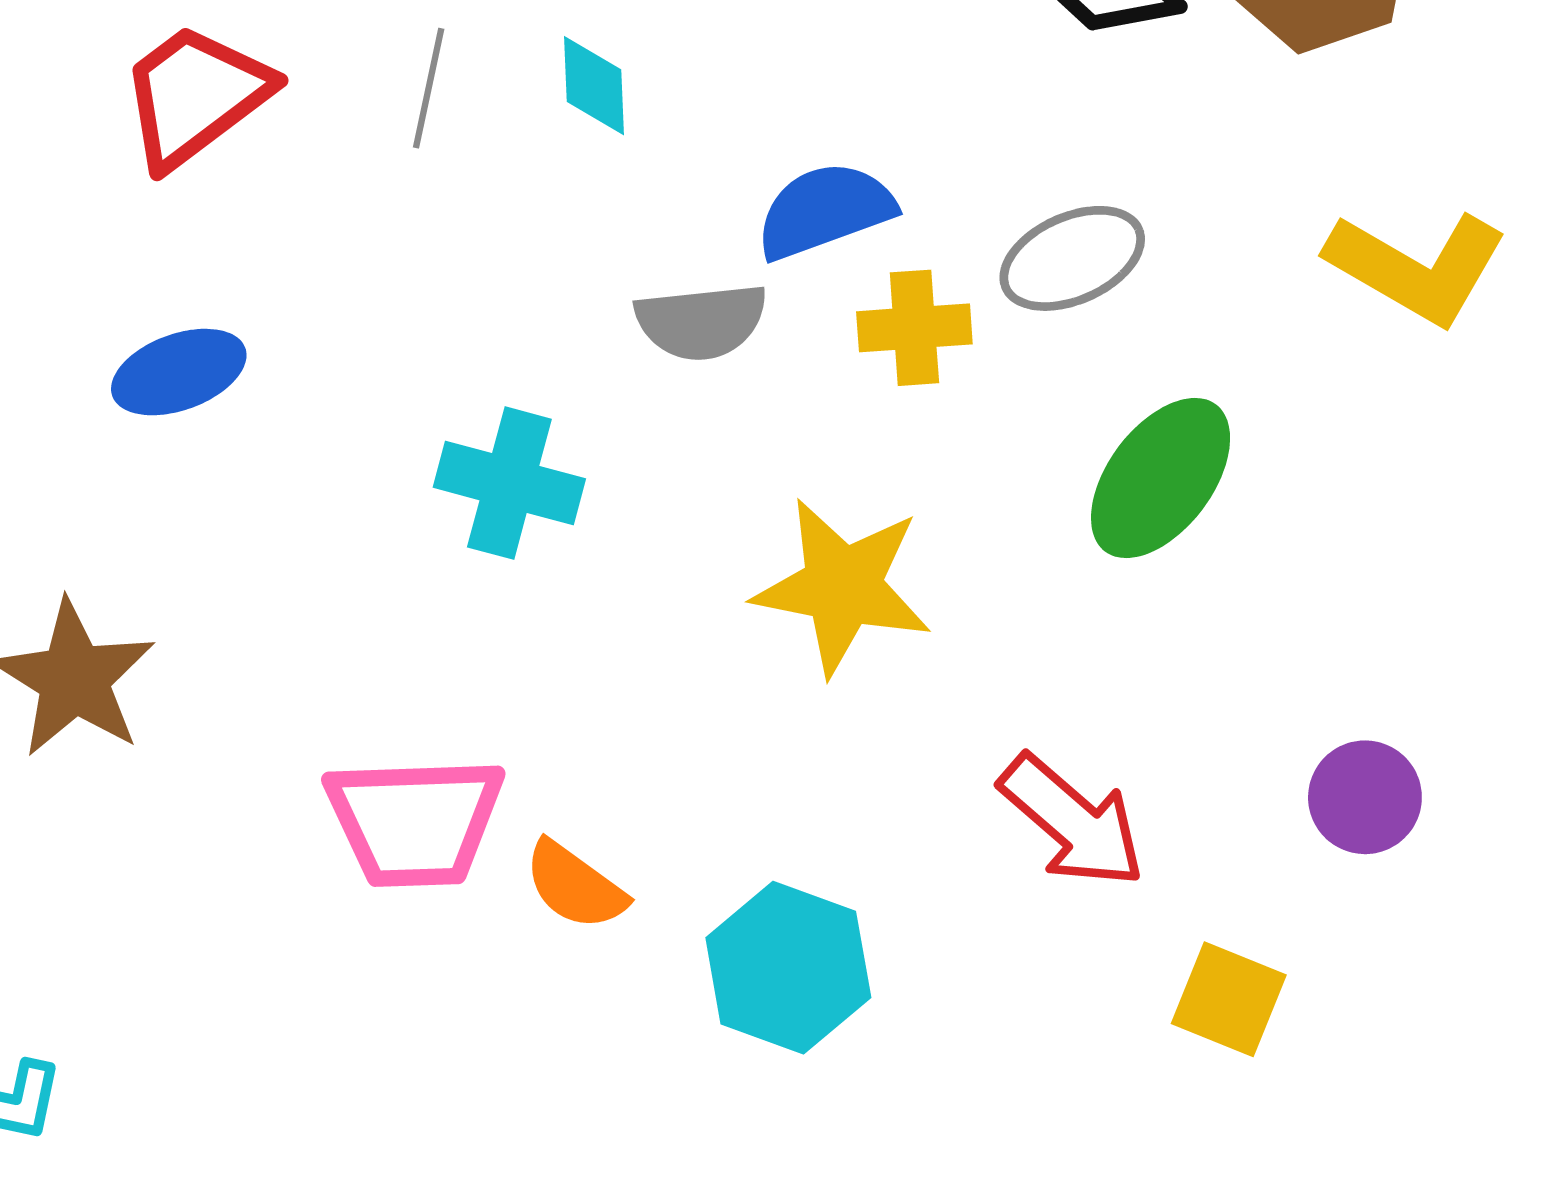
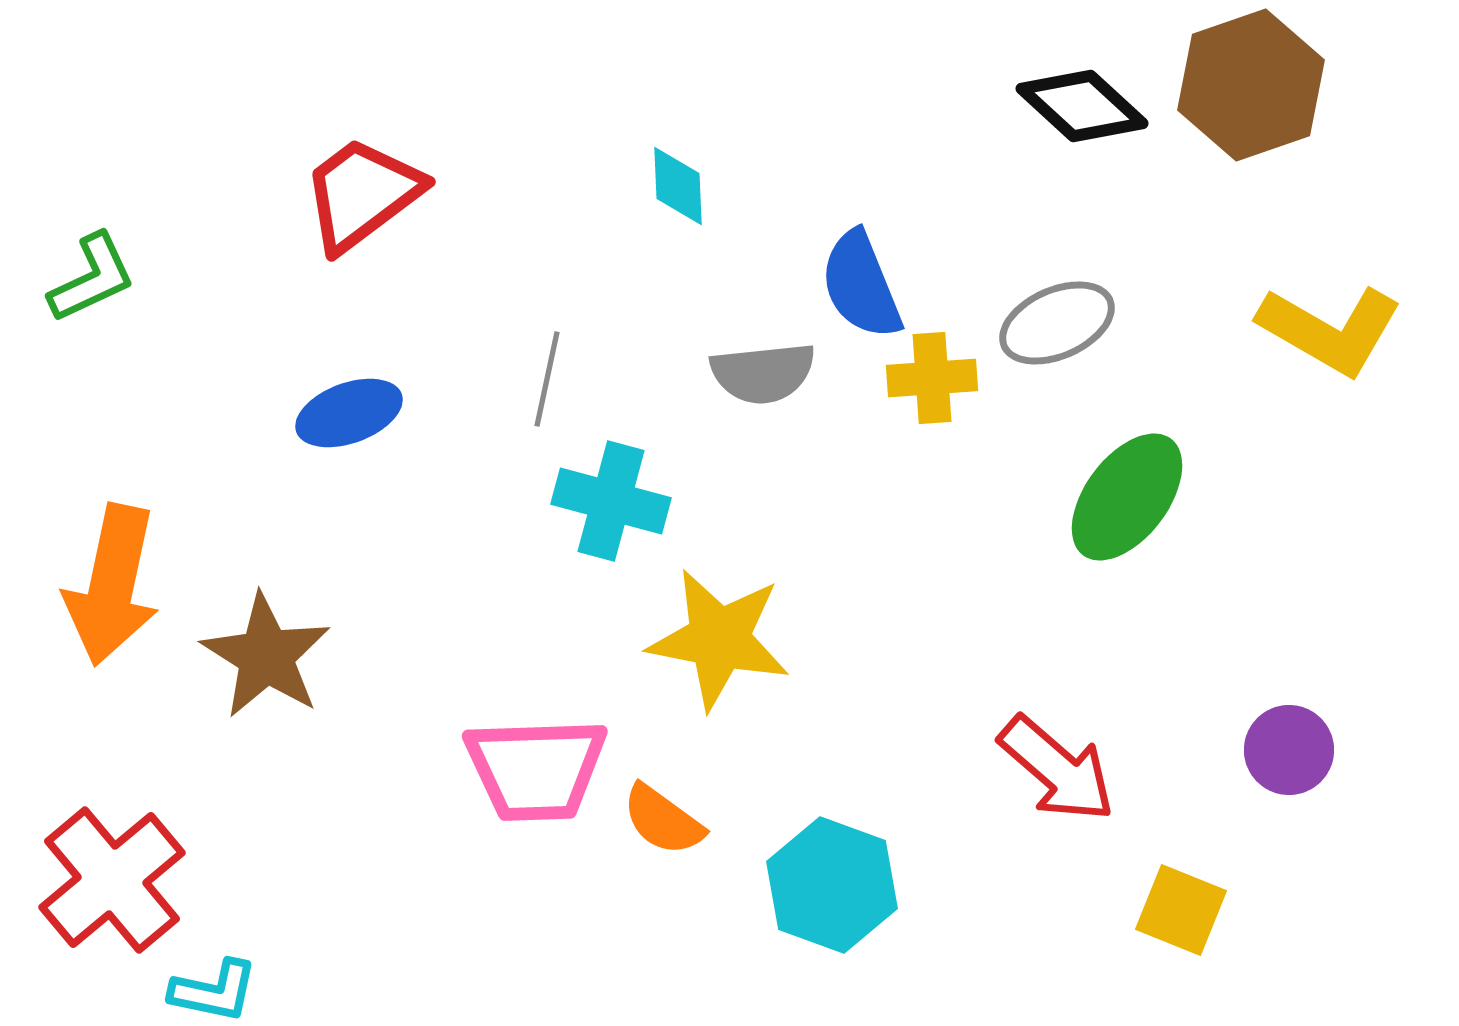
gray line: (429, 88) -> (547, 379), moved
blue semicircle: (825, 210) -> (861, 285), turned -92
yellow star: (843, 587) -> (719, 639), moved

